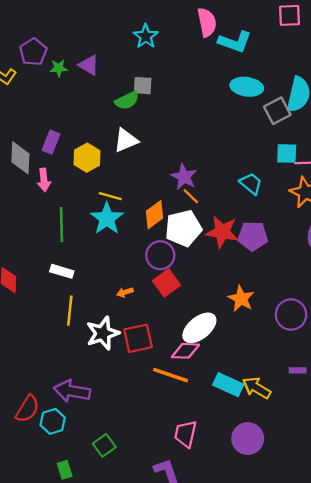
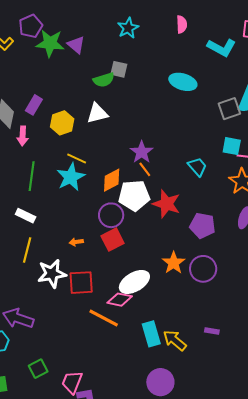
pink semicircle: (207, 22) -> (182, 24), size x0.7
cyan L-shape: (235, 42) -> (222, 48), moved
green star: (59, 68) -> (50, 43), size x1.8
cyan ellipse: (247, 87) -> (183, 82), moved
purple pentagon: (253, 236) -> (202, 226), moved
purple circle: (291, 315) -> (203, 269), moved
cyan rectangle: (228, 385) -> (151, 334), turned 40
pink trapezoid: (185, 434) -> (72, 382), moved

